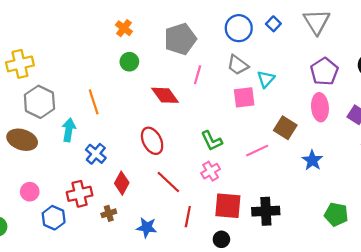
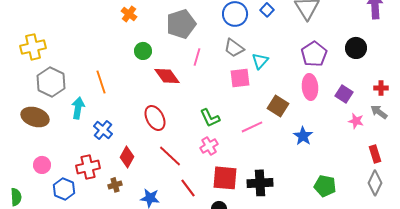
green circle: (129, 62) -> (143, 51), moved
red line: (188, 217) -> (188, 188), turned -48

